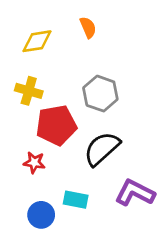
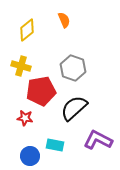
yellow diamond: (37, 41) -> (27, 30), turned -30

